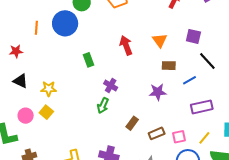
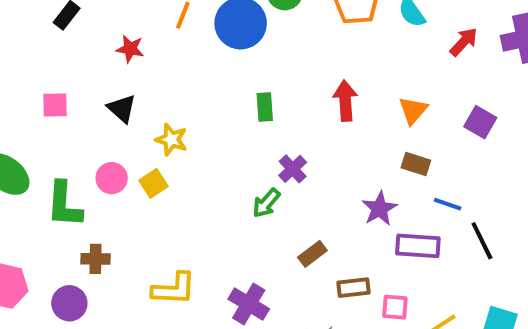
black line: (207, 61) -> (482, 241), moved
blue line: (190, 80) -> (448, 204), turned 32
purple star: (158, 92) -> (380, 209), turned 30
purple rectangle: (202, 107) -> (418, 246), moved

